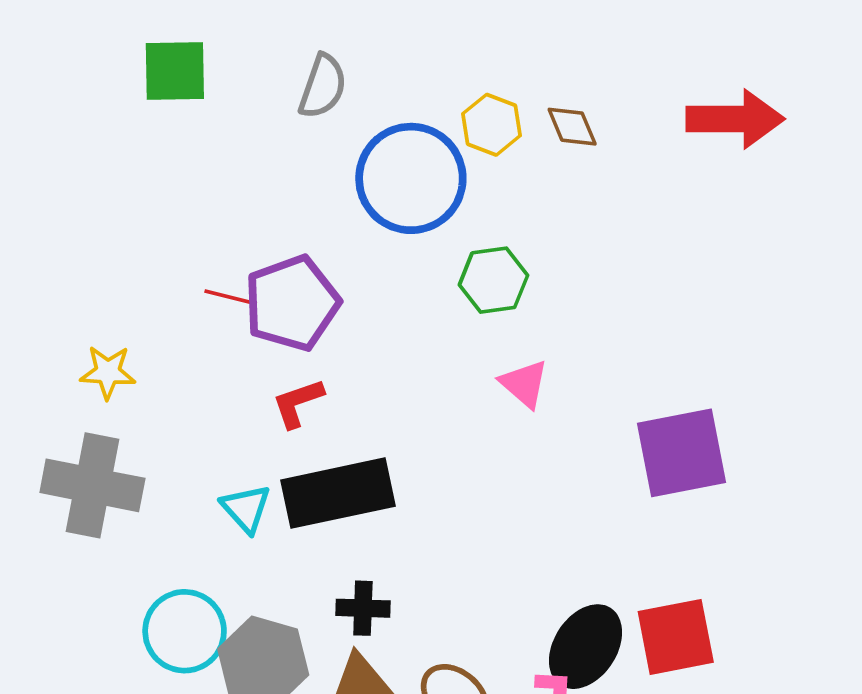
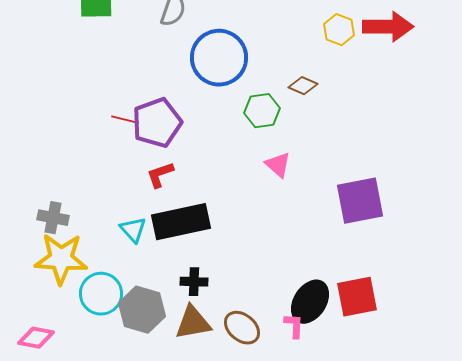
yellow hexagon: (492, 125) -> (339, 30), moved
brown diamond: (572, 127) -> (303, 86), moved, turned -44
yellow star: (108, 372) -> (61, 259), moved, size x1.8
gray cross: (92, 485) -> (53, 218), size x0.6

